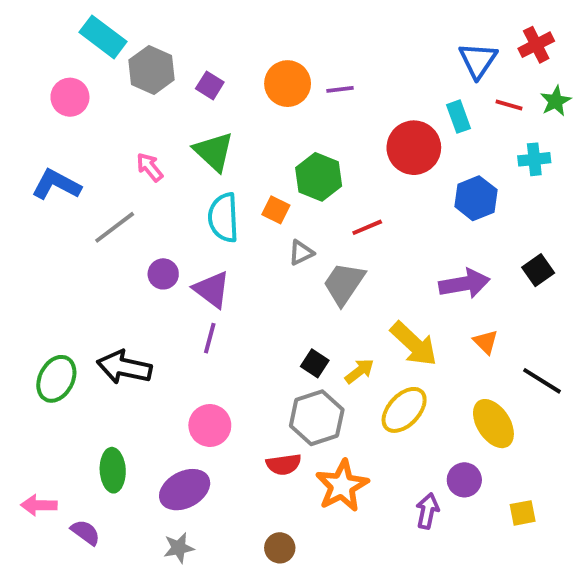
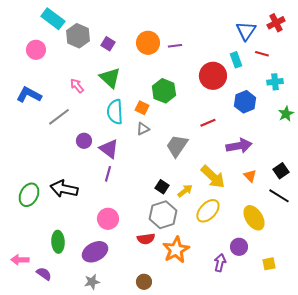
green star: (556, 101) -> (286, 114), moved
red line: (367, 227) -> (208, 123), moved
gray triangle: (301, 253) -> (143, 129), moved
black square: (538, 270) -> (281, 171), moved

